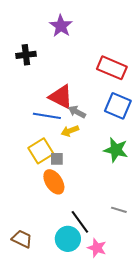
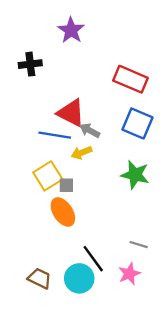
brown trapezoid: (22, 239) -> (40, 278), moved
pink star: (97, 248) -> (129, 274), moved, turned 30

